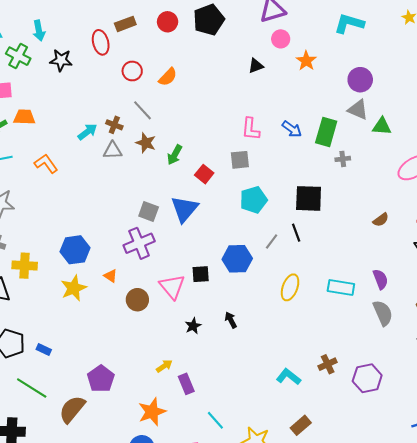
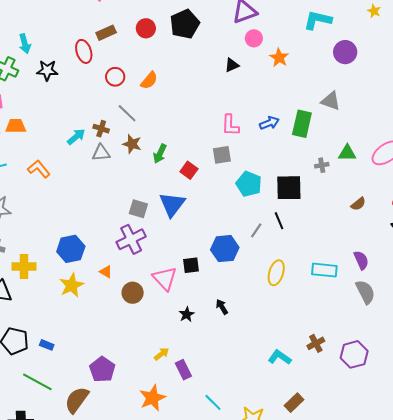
purple circle: (360, 80) -> (345, 52), moved
green triangle: (382, 126) -> (347, 153), moved
blue arrow: (292, 129) -> (269, 123), turned -54
gray cross: (343, 159) -> (322, 165), moved
cyan pentagon: (254, 200) -> (249, 184), moved, turned -30

